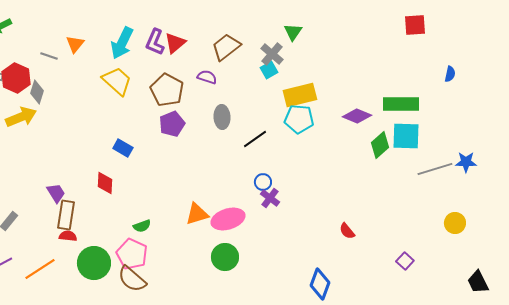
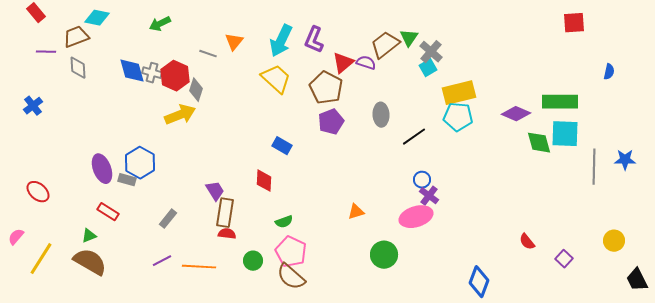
green triangle: (293, 32) -> (409, 38), moved
red triangle: (175, 43) -> (343, 63), moved
purple semicircle: (207, 77) -> (366, 63), moved
green diamond: (380, 145) -> (539, 143), turned -64
gray line: (435, 169) -> (594, 167), turned -72
orange triangle: (197, 214) -> (356, 212), size x0.7
pink ellipse: (228, 219) -> (416, 217), moved
yellow circle: (455, 223) -> (614, 241), moved
green semicircle: (142, 226) -> (284, 222), moved
red semicircle: (347, 231) -> (527, 242), moved
green circle: (94, 263) -> (253, 261), size x0.6
orange line: (40, 269) -> (199, 267), turned 36

